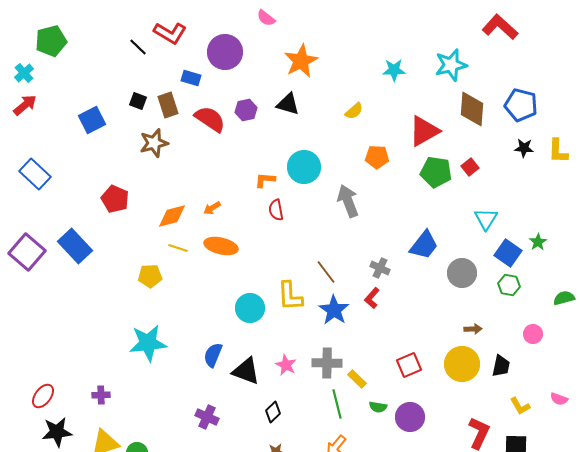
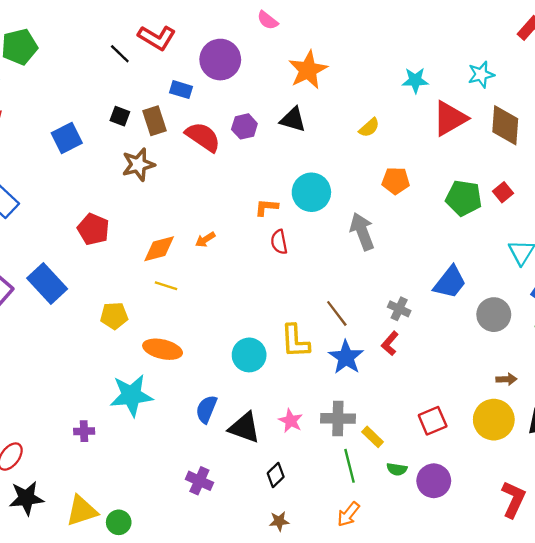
cyan star: (451, 65) -> (481, 75), size x0.7
red triangle: (424, 131) -> (450, 118), moved
orange ellipse: (221, 246) -> (163, 349), moved
yellow pentagon: (150, 276) -> (114, 316), moved
purple cross: (101, 395) -> (84, 431), moved

